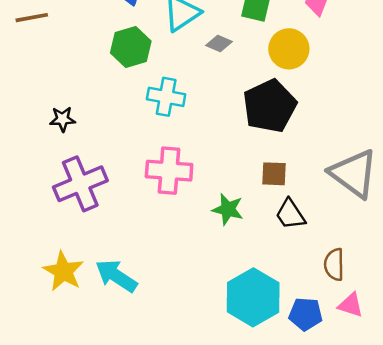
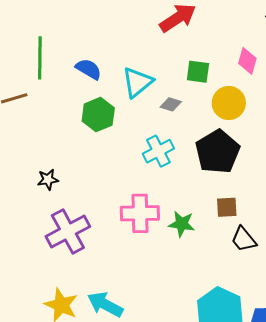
cyan cross: (166, 97) -> (158, 151), moved, turned -32
green star: (228, 209) -> (182, 224), moved

